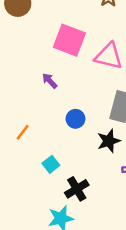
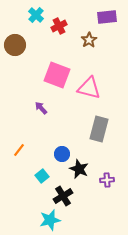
blue circle: (75, 119) -> (62, 154), moved
black star: (109, 141) -> (79, 169), moved, turned -30

